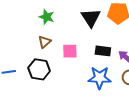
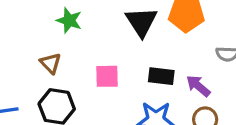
brown triangle: (45, 42) -> (51, 63), moved, turned -32

